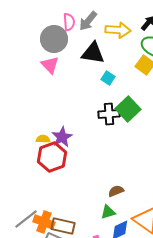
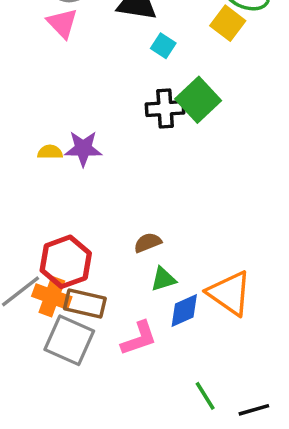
purple star: (62, 137) -> (83, 149), turned 30
red hexagon: (52, 157) -> (66, 262), moved
brown semicircle: (116, 191) -> (148, 243), moved

